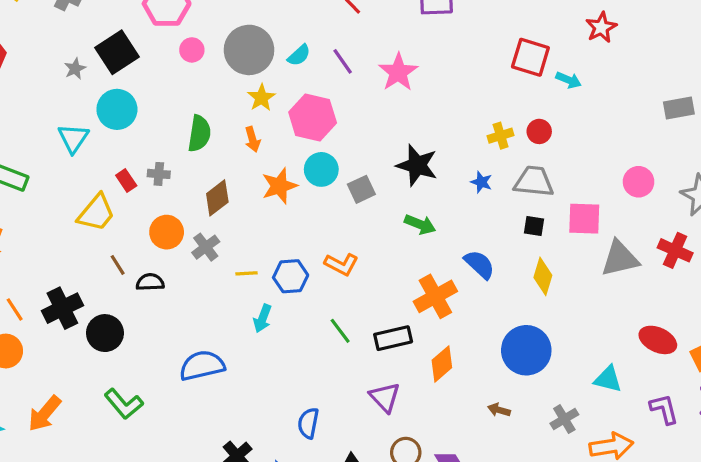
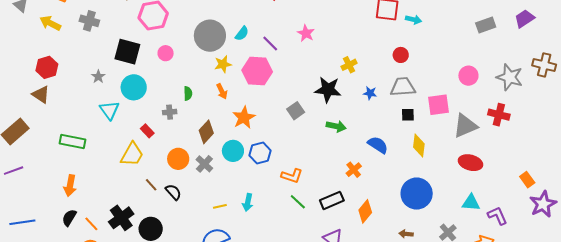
pink circle: (192, 50) -> (166, 53), moved
black square: (117, 52) -> (127, 52), turned -32
purple line: (343, 61) -> (270, 44), moved
gray star: (75, 69) -> (98, 77), moved
pink star: (398, 72) -> (306, 33), size x0.7
yellow star: (261, 98) -> (223, 64), turned 30
green semicircle: (199, 134) -> (188, 93), size x0.6
yellow cross: (501, 136) -> (349, 65), moved
cyan circle: (321, 169) -> (233, 151), moved
gray cross: (159, 174) -> (170, 112), moved
orange L-shape: (341, 264) -> (292, 176), moved
yellow line: (247, 273) -> (220, 206), moved
blue hexagon: (291, 276) -> (260, 153), moved
black semicircle: (150, 282) -> (173, 192), turned 60
orange cross: (435, 296) -> (354, 170), size x0.6
red ellipse: (658, 340) -> (471, 163), moved
purple L-shape: (664, 409) -> (497, 216), moved

